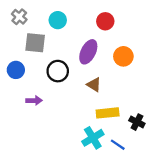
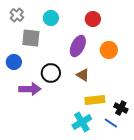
black circle: (58, 71) -> (51, 73), moved
purple arrow: (34, 101) -> (30, 89), size x1.5
blue line: (118, 145) -> (111, 123), moved

